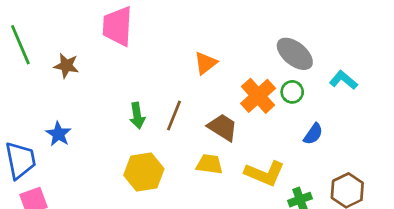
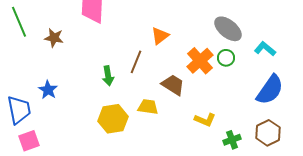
brown line: (174, 116) -> (136, 62), moved
blue semicircle: (313, 134) -> (270, 90), moved, size x1.8
yellow trapezoid: (209, 164) -> (148, 107), moved
yellow L-shape: (265, 173) -> (205, 120), size x0.7

